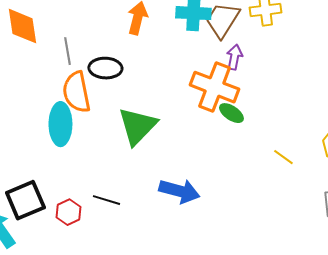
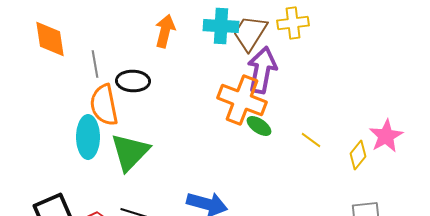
purple arrow: (234, 57) -> (262, 70), size x1.8
green triangle: (137, 126) -> (130, 152), moved
yellow line: (283, 157) -> (311, 140), moved

